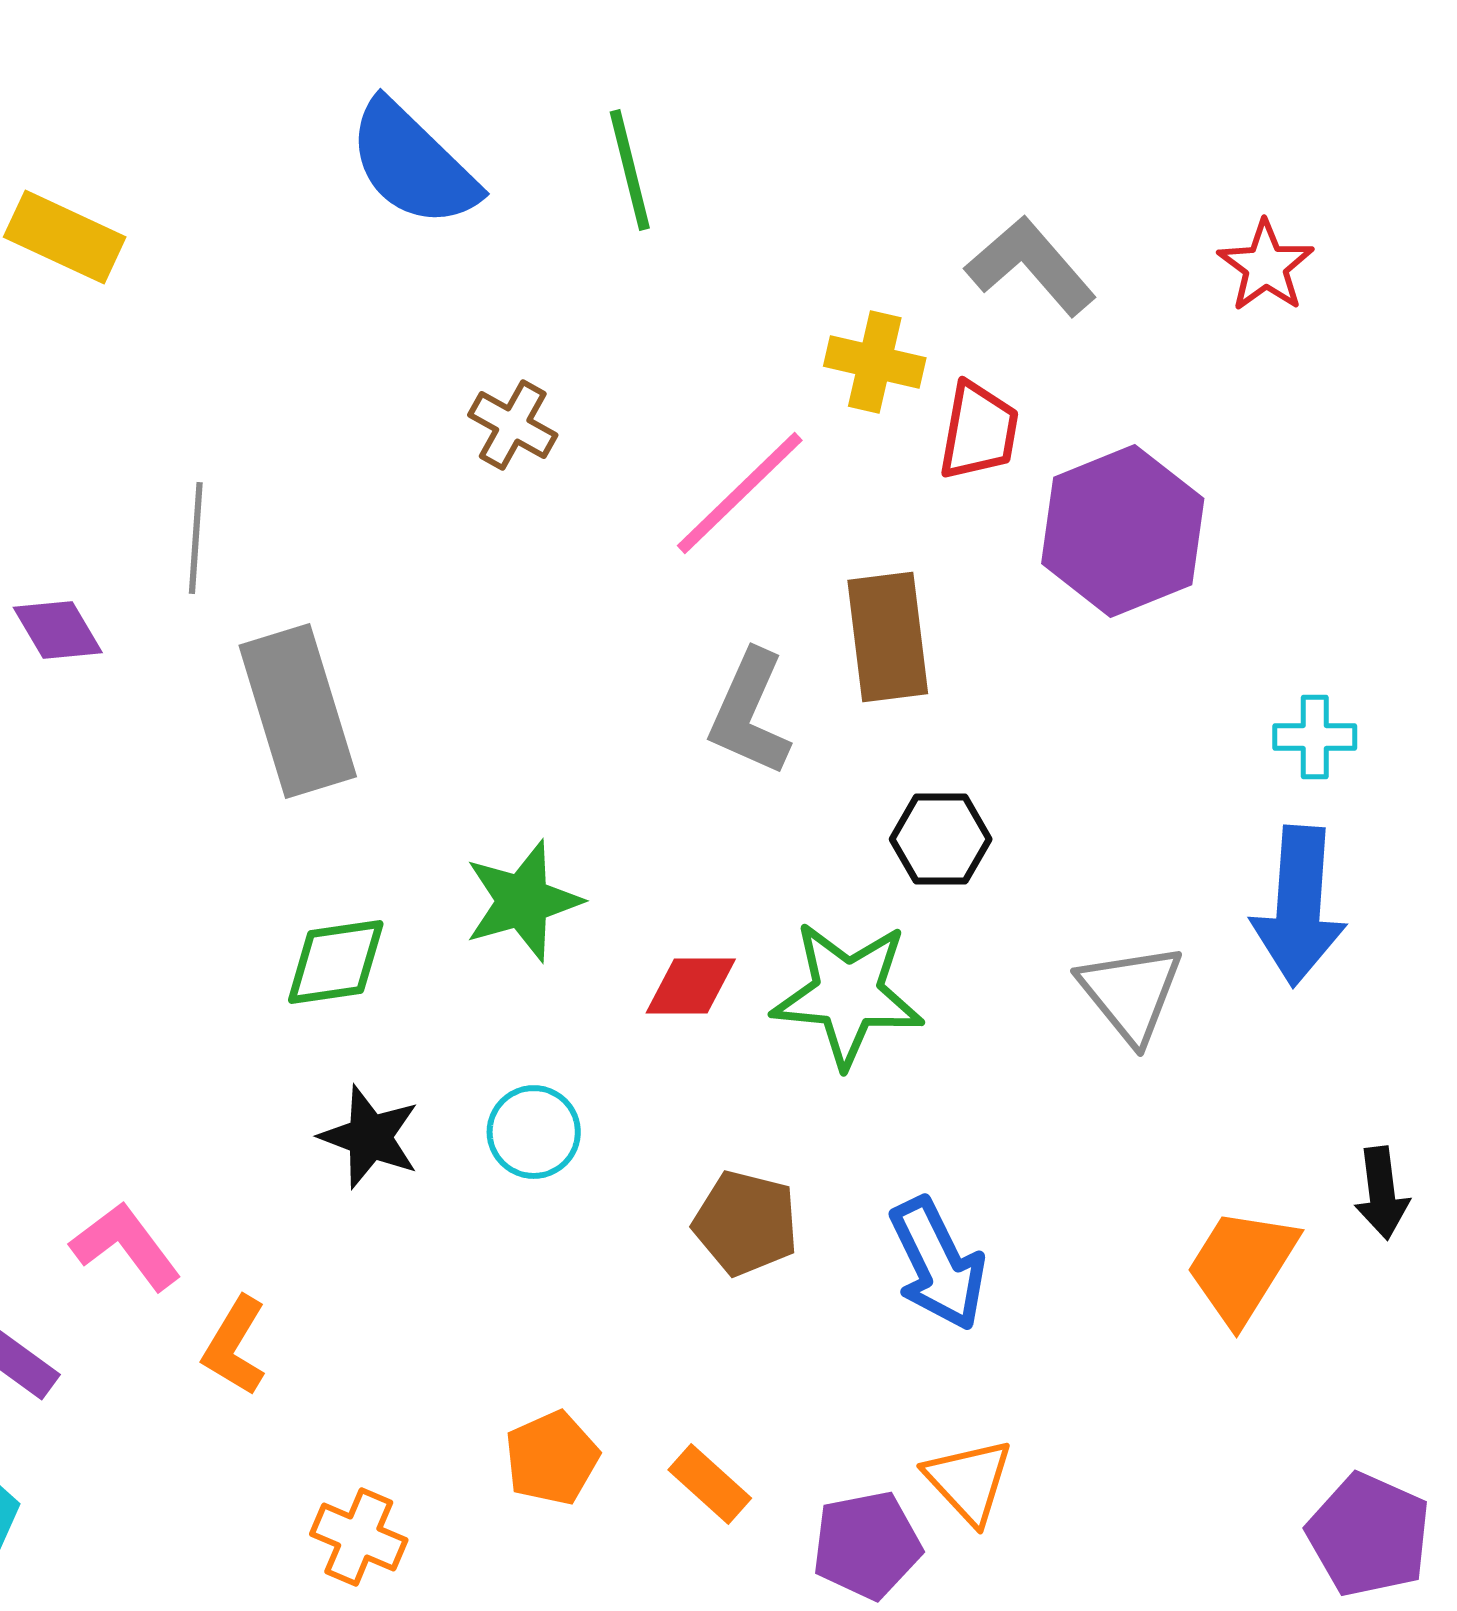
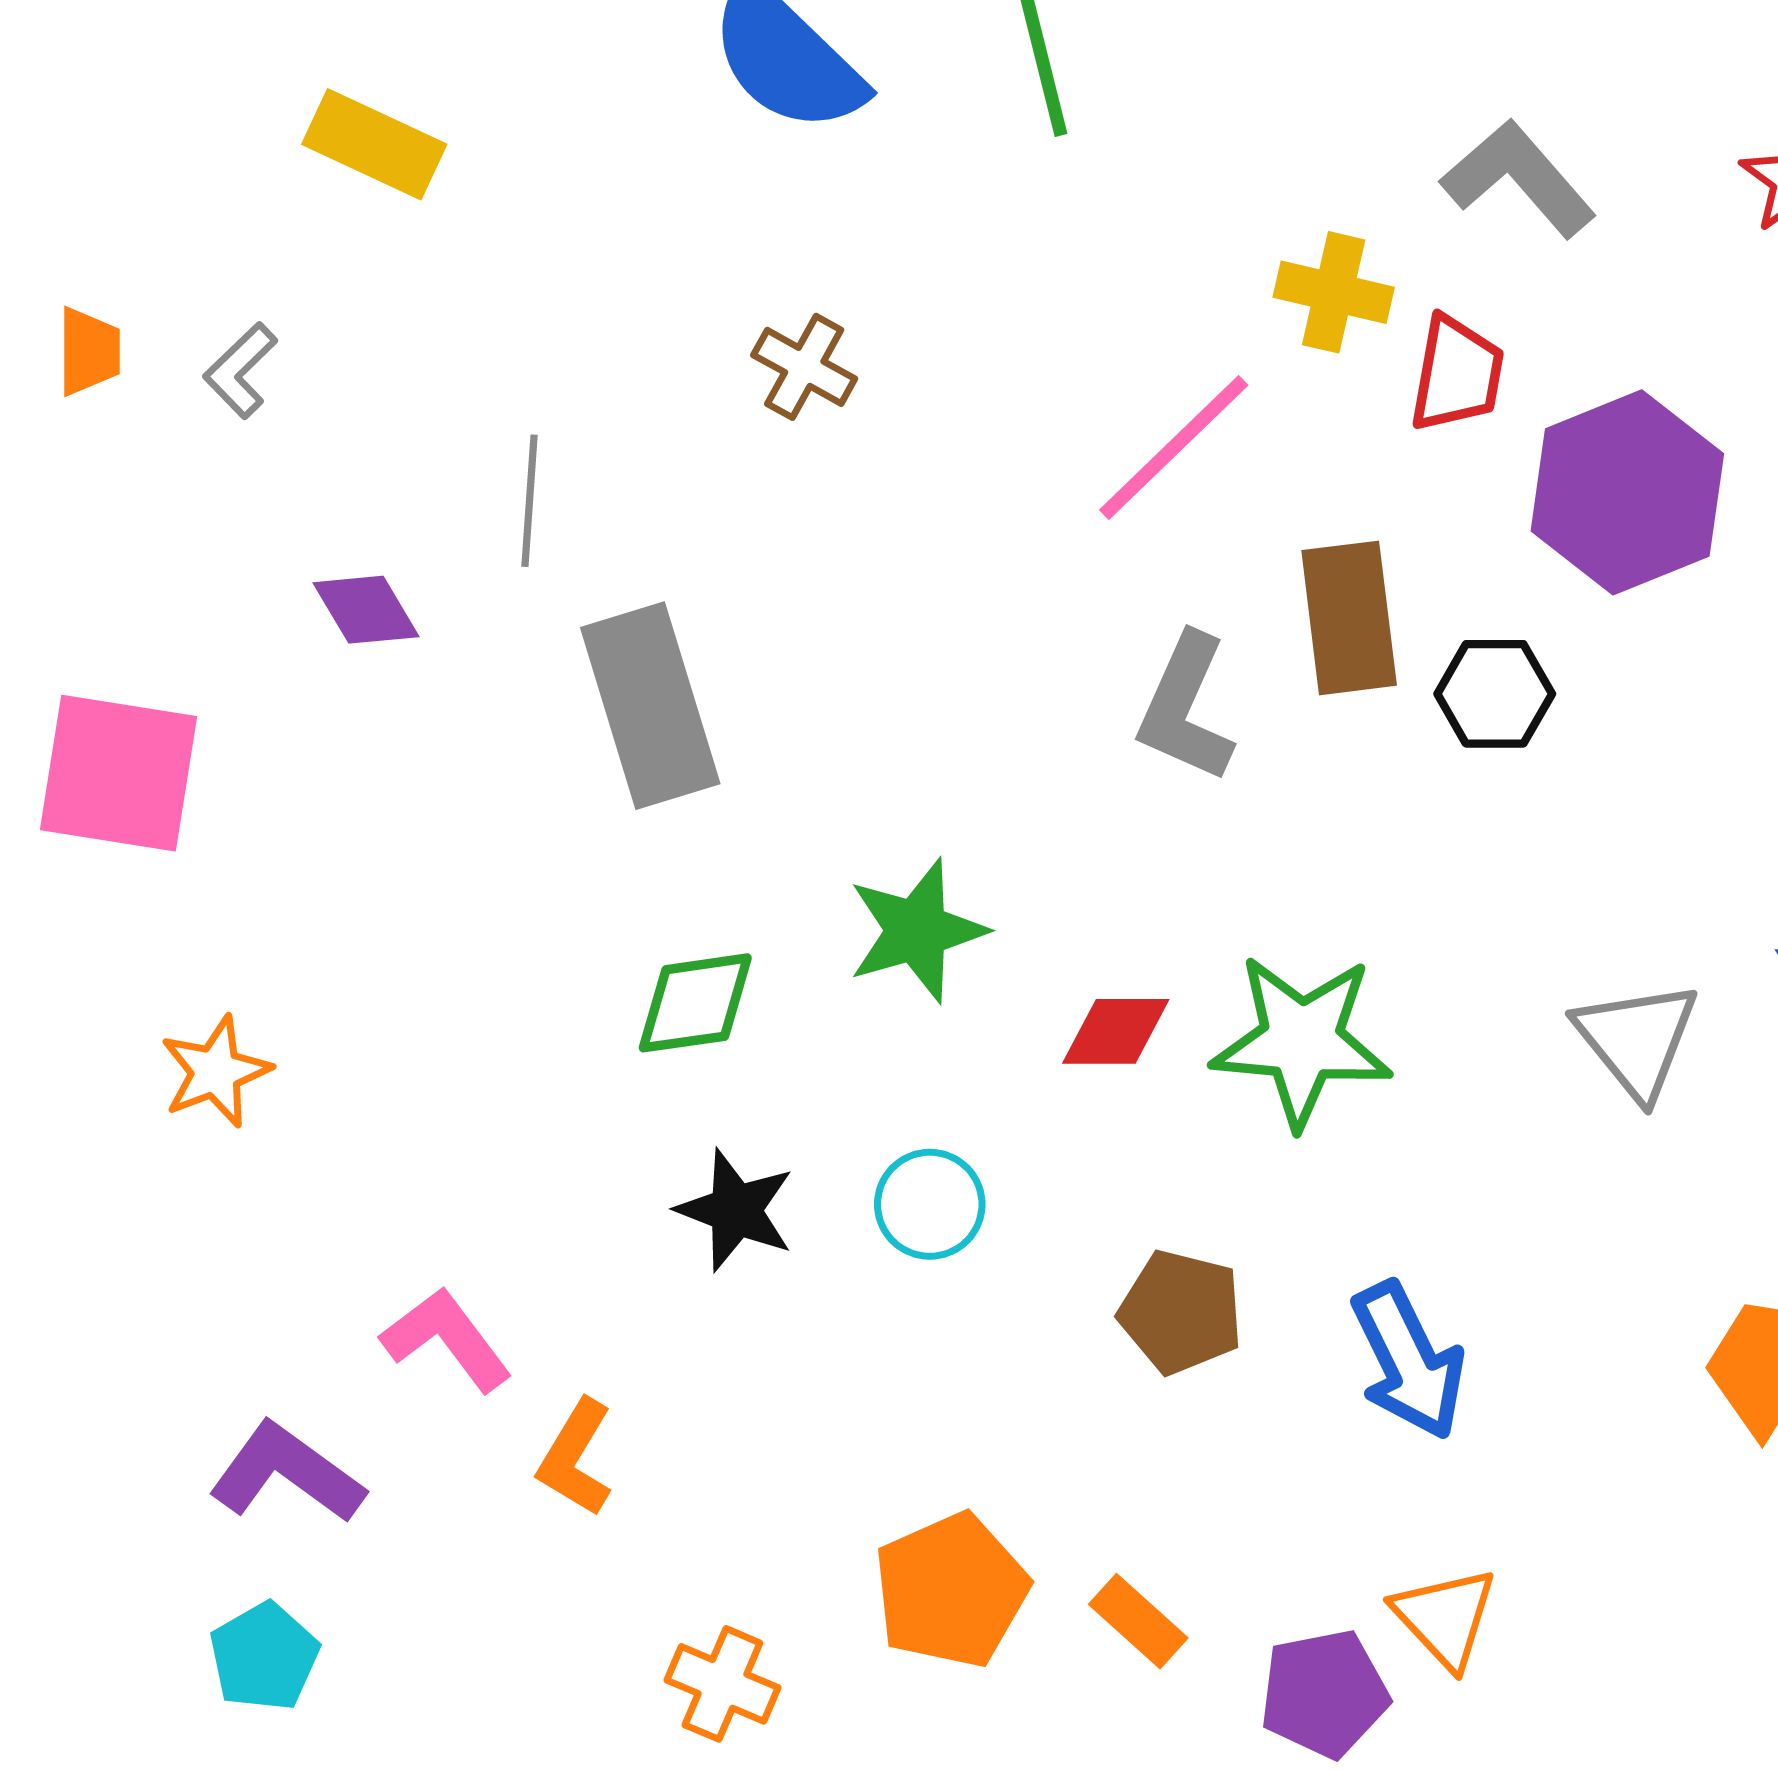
brown cross: (513, 425) -> (804, 367), moved
black hexagon: (941, 839) -> (1495, 694), moved
orange pentagon: (552, 1458) -> (951, 1590), size x1.4

